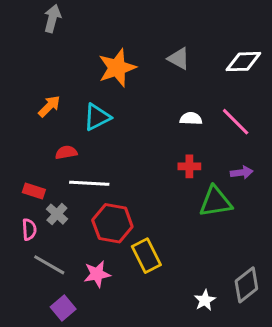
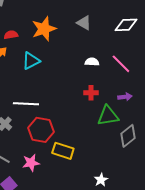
red semicircle: (66, 152) -> (11, 35), moved
yellow rectangle: (146, 256) -> (63, 151), turned -45
gray diamond: (246, 285) -> (128, 136), moved

